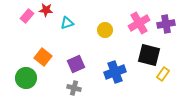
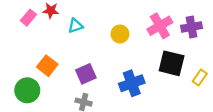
yellow rectangle: (163, 74) -> (200, 77), moved

